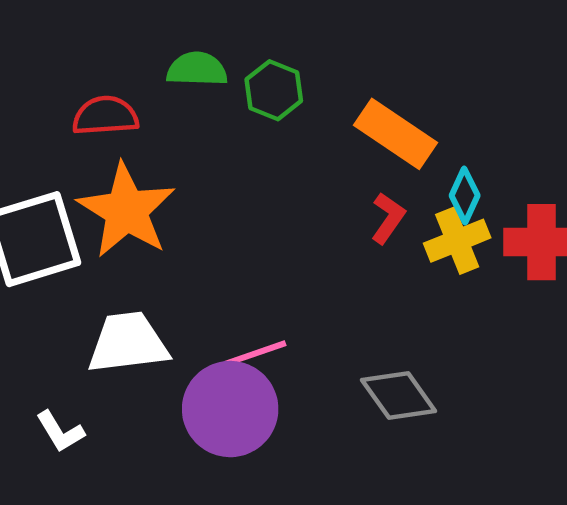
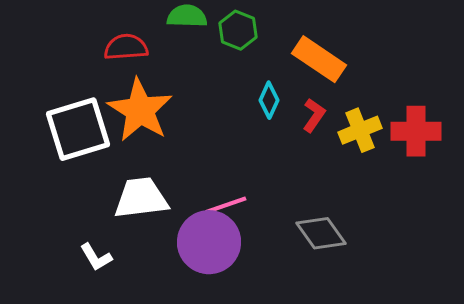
cyan diamond: (465, 195) -> (269, 100), moved

